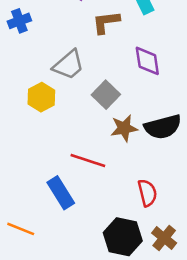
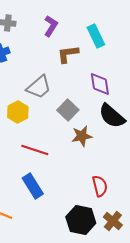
black semicircle: (163, 127) -> (112, 116), moved, turned 56
red line: (88, 160) -> (35, 150), moved

